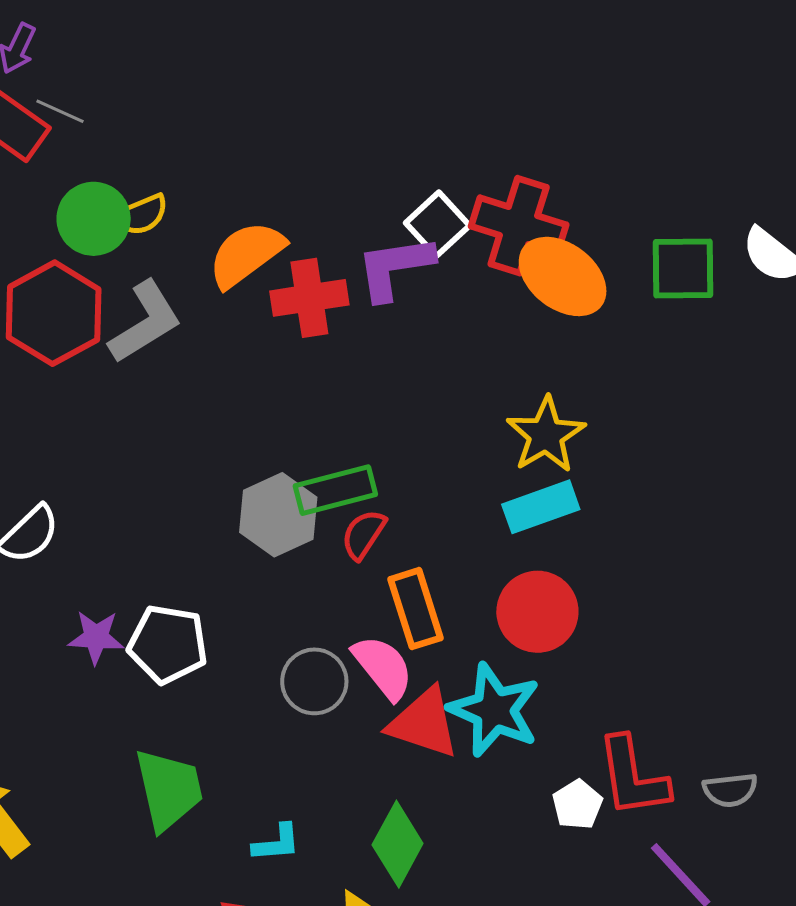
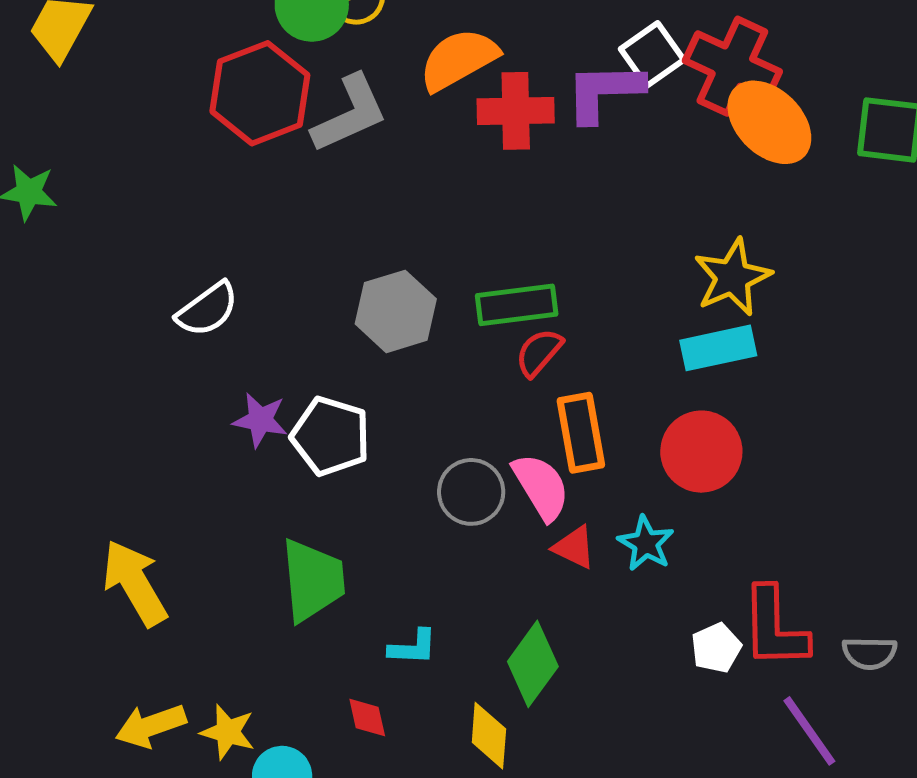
gray hexagon: (278, 515) -> (396, 311), moved
cyan star: (494, 710) -> (646, 543), size x0.6
red triangle: (424, 723) -> (574, 547), size x0.6

